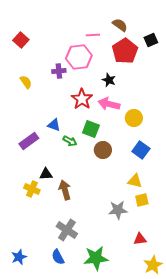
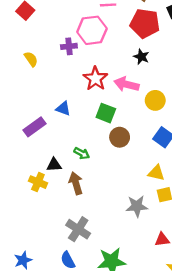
red pentagon: (125, 51) -> (145, 23), turned -30
black star: (109, 80) -> (141, 57), moved
green arrow: (70, 141) -> (82, 153), moved

